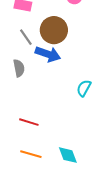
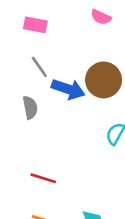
brown circle: (54, 30) -> (104, 80), moved

